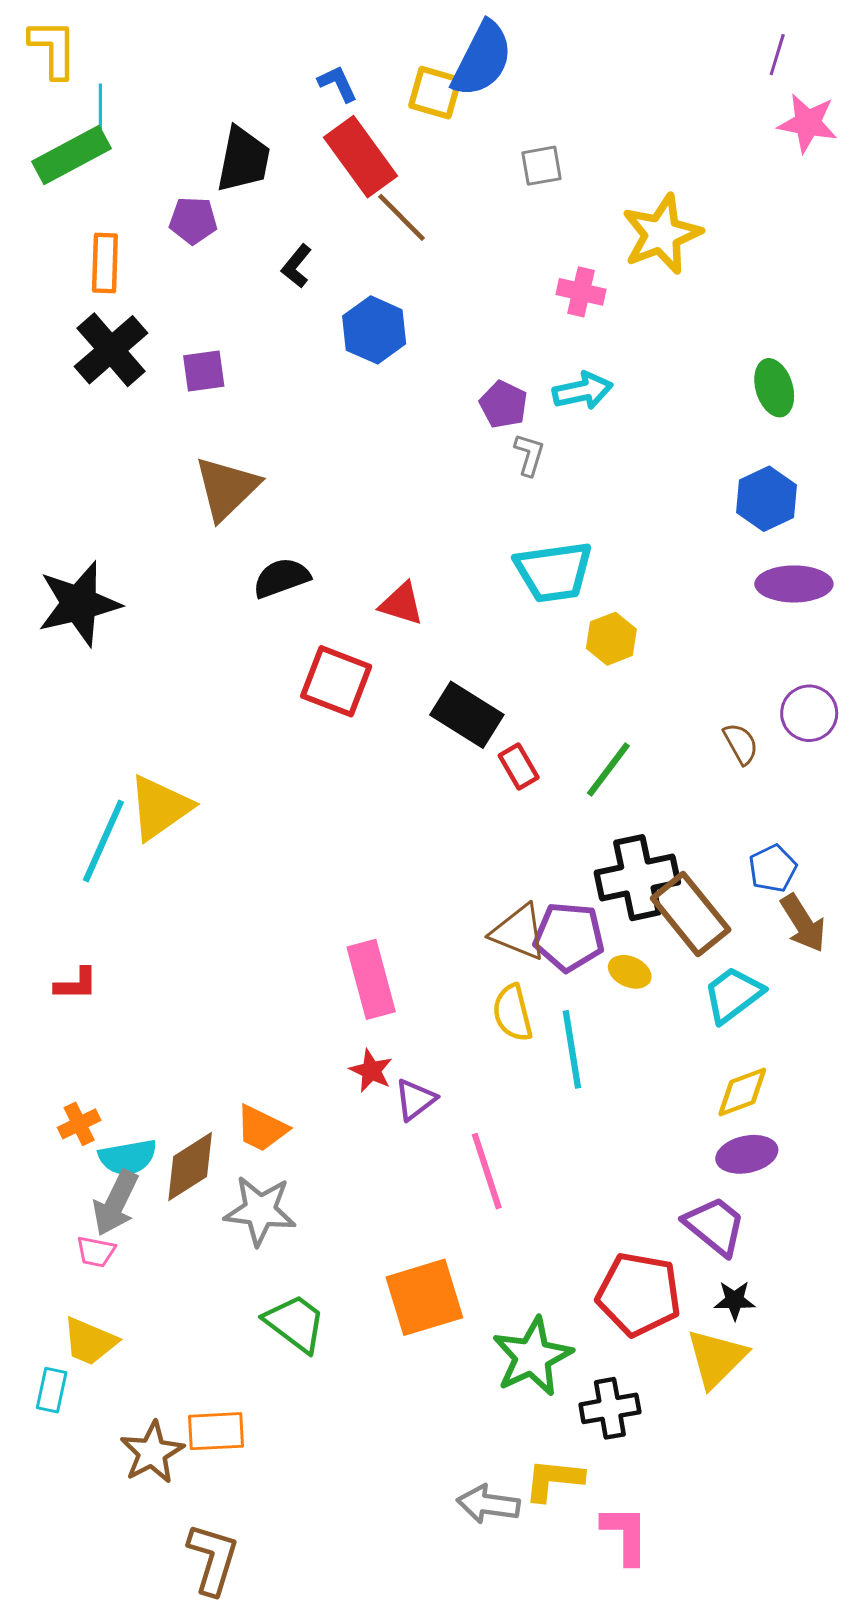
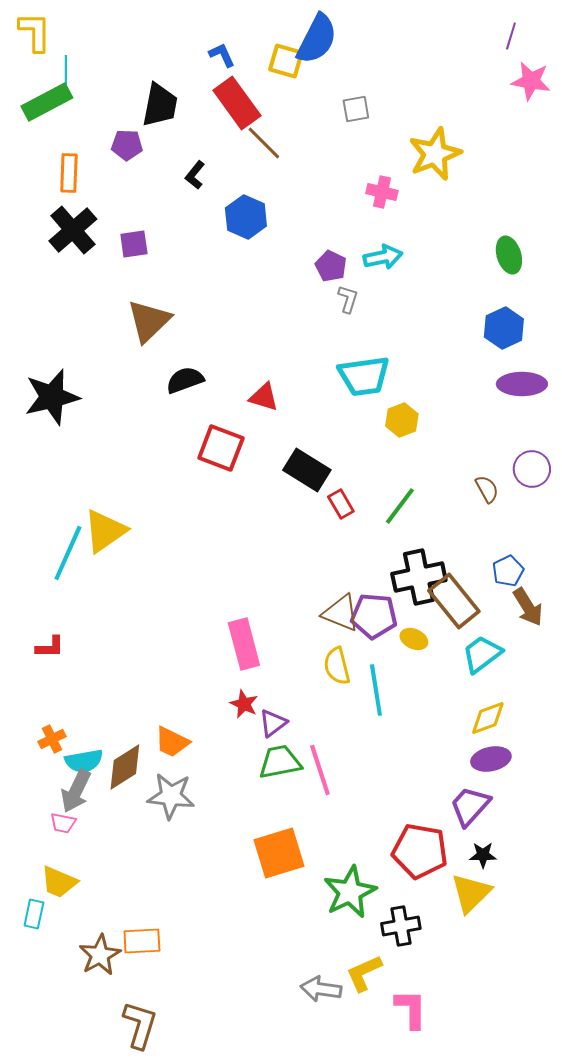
purple trapezoid: (715, 1226) -> (470, 806), turned -87
green trapezoid: (295, 1323) -> (280, 762), moved, turned -48
yellow L-shape: (554, 1480) -> (364, 973), turned -30

